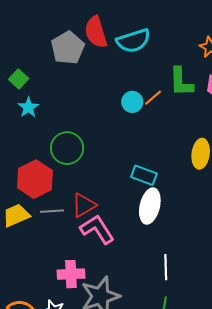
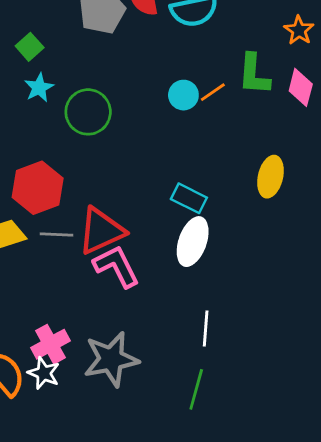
green circle: (67, 148) -> (88, 112), moved
red triangle: (84, 205) -> (101, 231), size x1.4
pink cross: (71, 274) -> (51, 344), moved, turned -32

